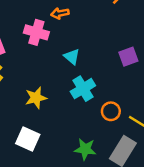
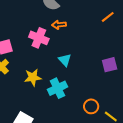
cyan cross: (83, 89) -> (57, 88), moved
yellow star: (36, 98) -> (33, 77), moved

